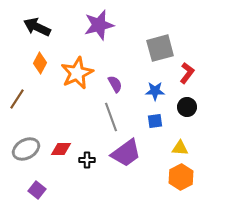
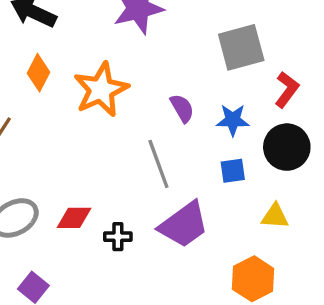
purple semicircle: (115, 84) -> (182, 108), moved
black circle: (187, 107) -> (287, 147), size x1.4
orange hexagon: (181, 177) -> (253, 279), moved

